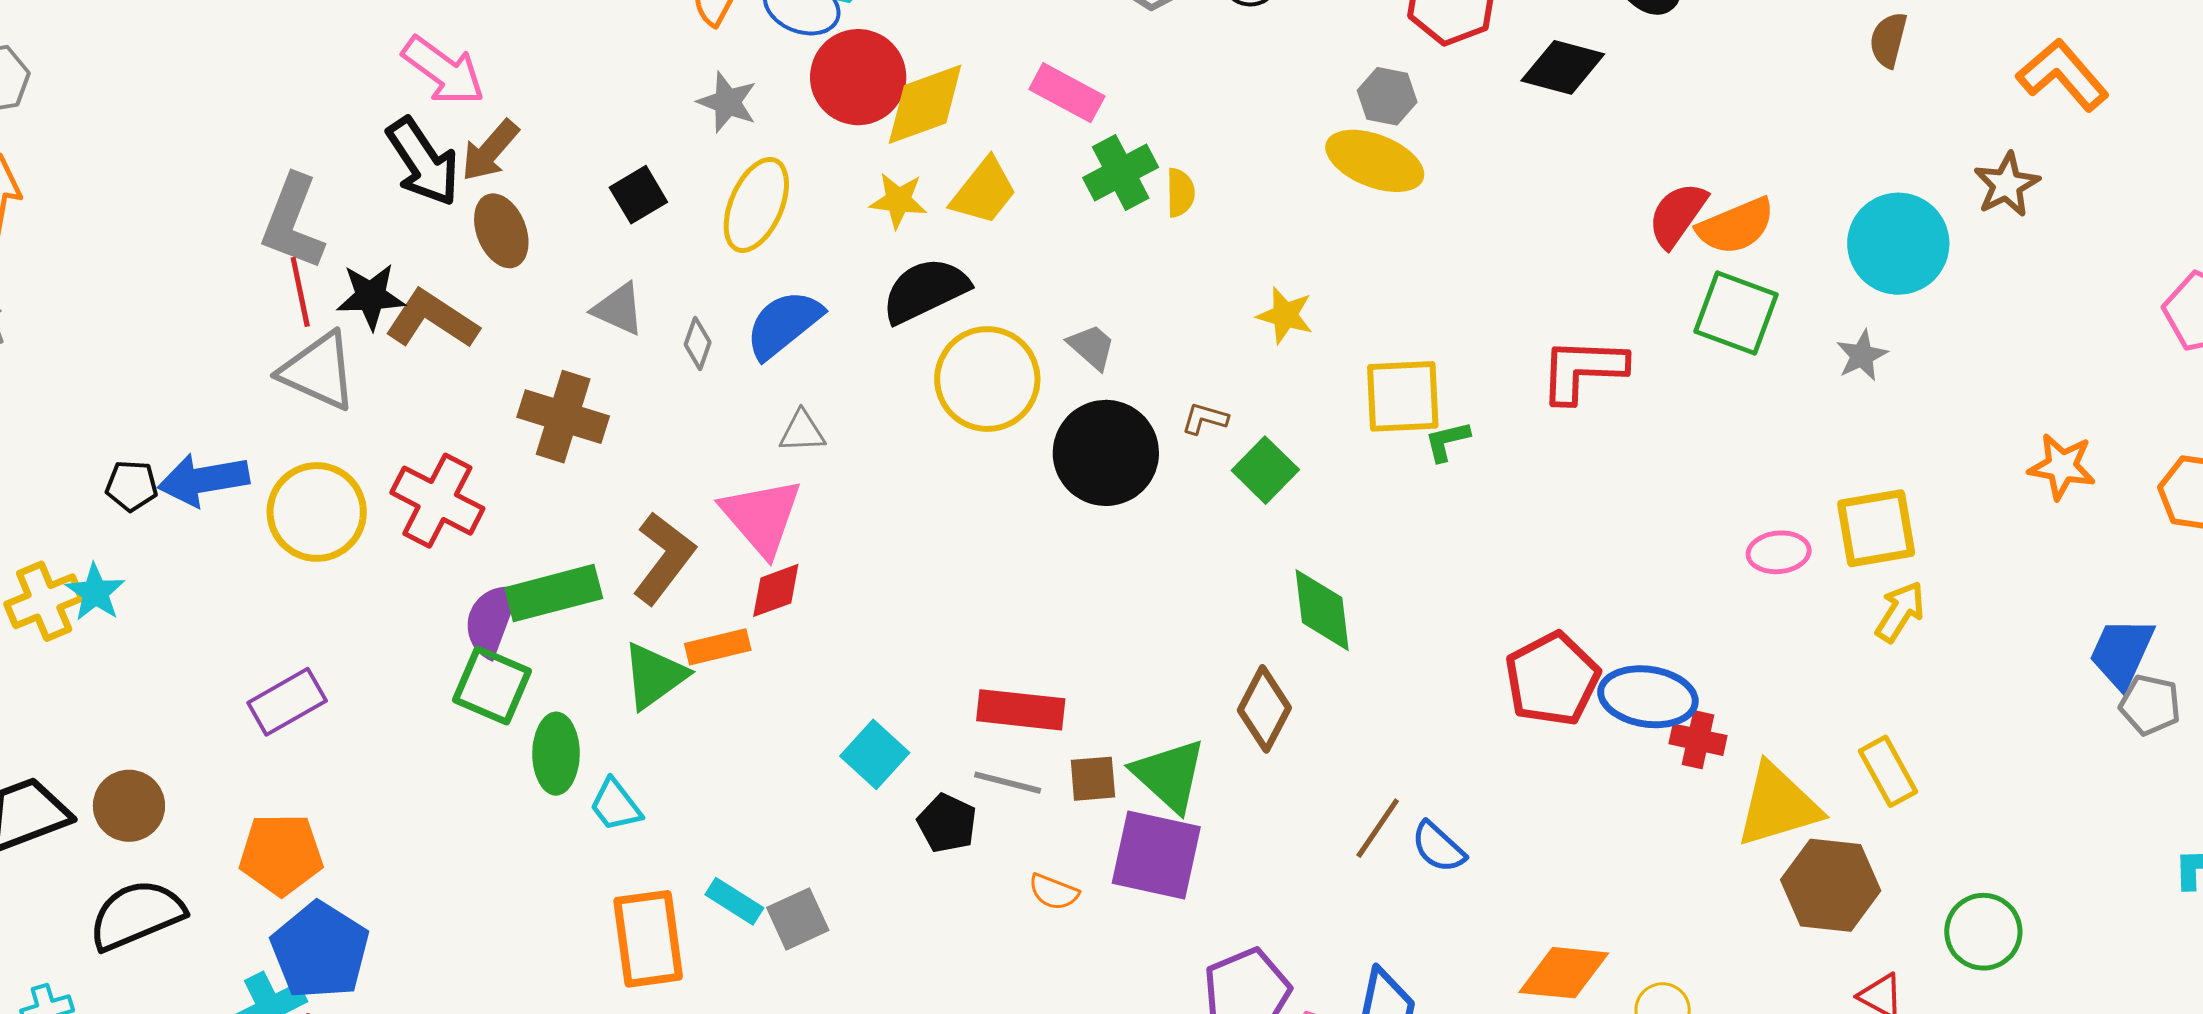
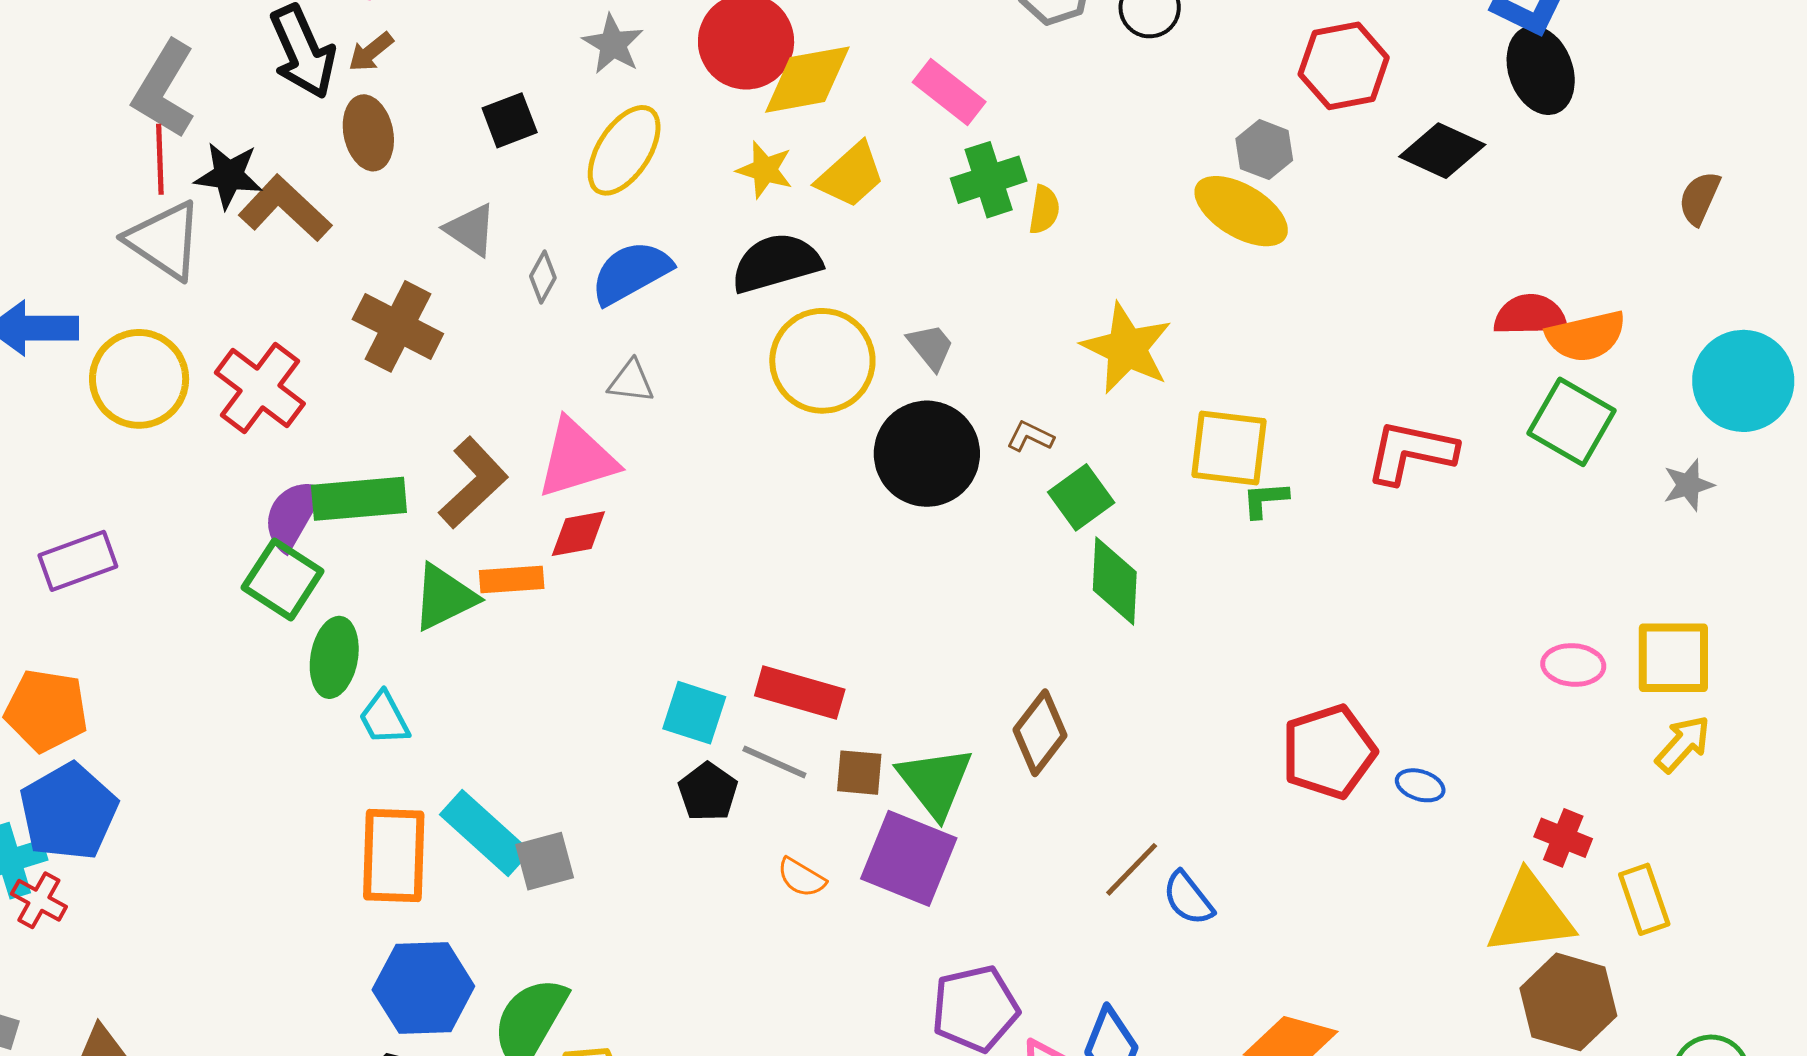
brown semicircle: (1888, 40) -> (1699, 198), moved
brown arrow: (490, 151) -> (371, 52), size x0.7
red semicircle: (1677, 215) -> (1530, 315), turned 44
yellow star: (1285, 315) -> (1127, 348), size x1.6
pink triangle: (762, 517) -> (577, 459), turned 44
green diamond: (1322, 610) -> (1115, 581), moved
blue ellipse: (1648, 697) -> (1420, 785), size x0.5
red cross: (1698, 740) -> (1563, 838), moved
cyan square: (875, 754) -> (694, 713), moved, turned -34
cyan rectangle: (734, 901) -> (485, 833), size x1.6

